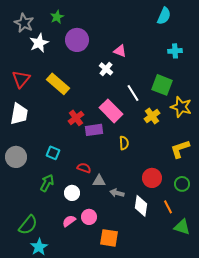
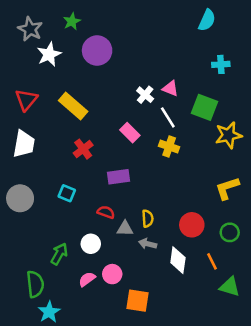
pink triangle: (120, 51) -> (170, 88), moved
white cross: (106, 69) -> (145, 95), moved
yellow star: (181, 107) -> (228, 135), turned -30
pink rectangle: (111, 111) -> (130, 133), moved, size x0.7
yellow cross: (152, 116) -> (169, 147), moved, turned -35
red cross: (76, 118) -> (83, 149), moved
purple rectangle: (94, 130) -> (119, 177), moved
yellow semicircle: (124, 143) -> (148, 218), moved
green arrow: (47, 183) -> (59, 254), moved
green semicircle: (28, 225) -> (35, 284), turned -45

